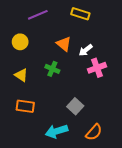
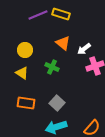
yellow rectangle: (80, 14) -> (61, 14), moved
yellow circle: (20, 42) -> (25, 50), moved
gray square: (75, 106) -> (57, 103), moved

